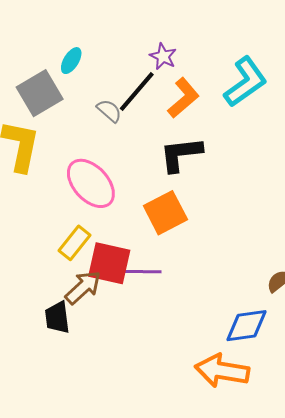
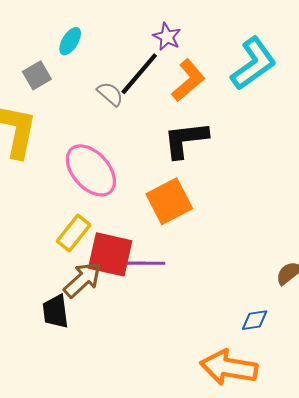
gray square: (40, 93) -> (37, 75), size x0.6
blue diamond: (247, 326) -> (255, 320), size x0.6

